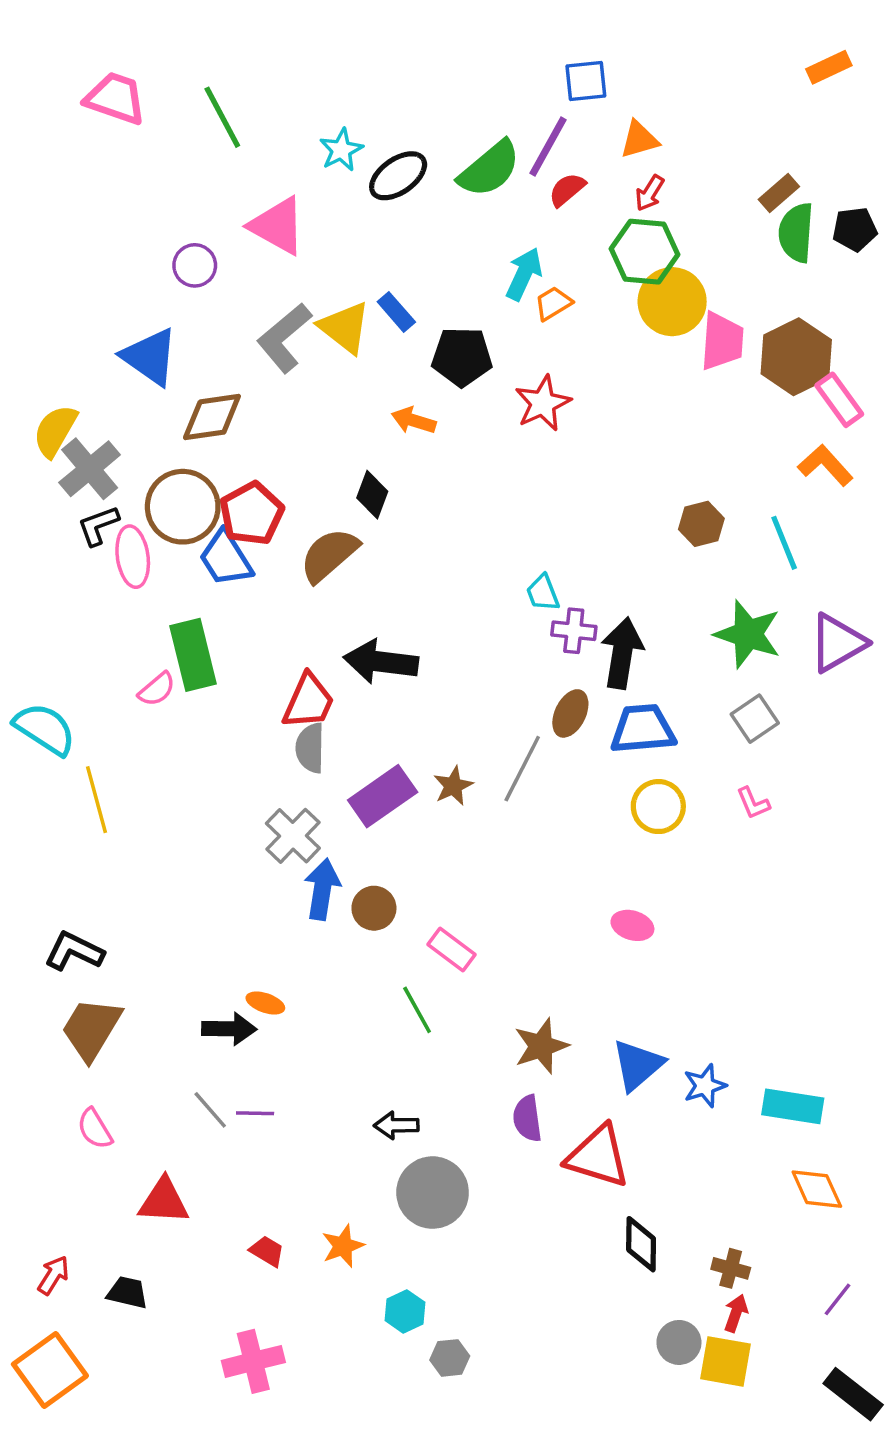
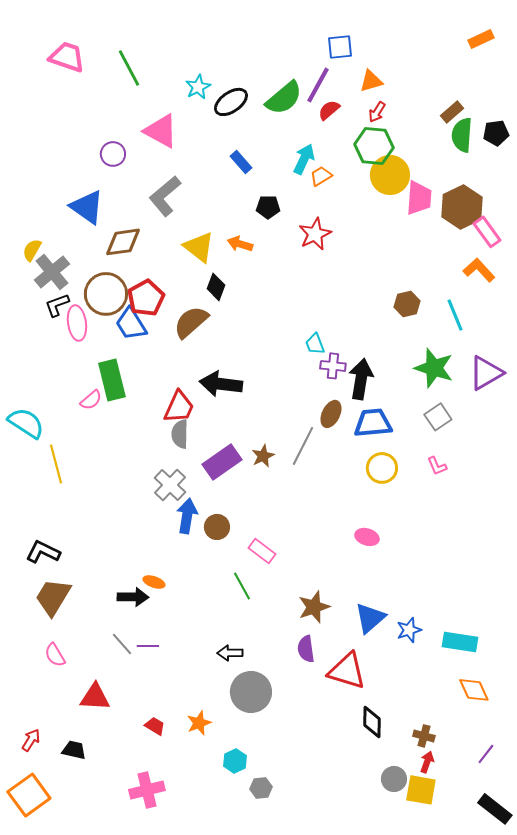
blue rectangle: (396, 312) -> (241, 162), moved
yellow triangle: (345, 327) -> (199, 247), moved
black pentagon: (462, 357) -> (268, 207), size x0.7
yellow semicircle: (55, 431) -> (32, 250), size x0.7

